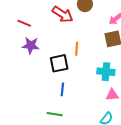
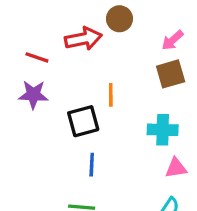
red arrow: (63, 14) -> (83, 39), turned -40
red line: (24, 23) -> (37, 57), moved

